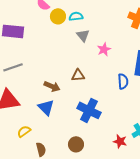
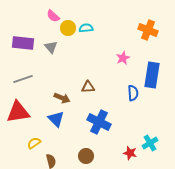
gray triangle: (83, 35) -> (51, 47), moved
pink star: (104, 49) -> (123, 58), moved

